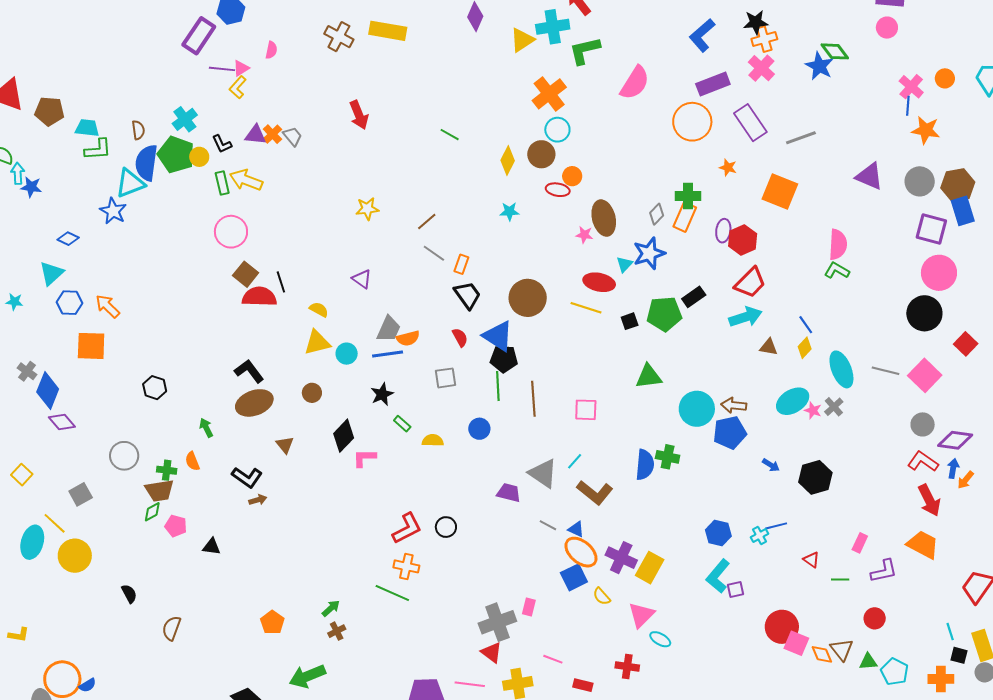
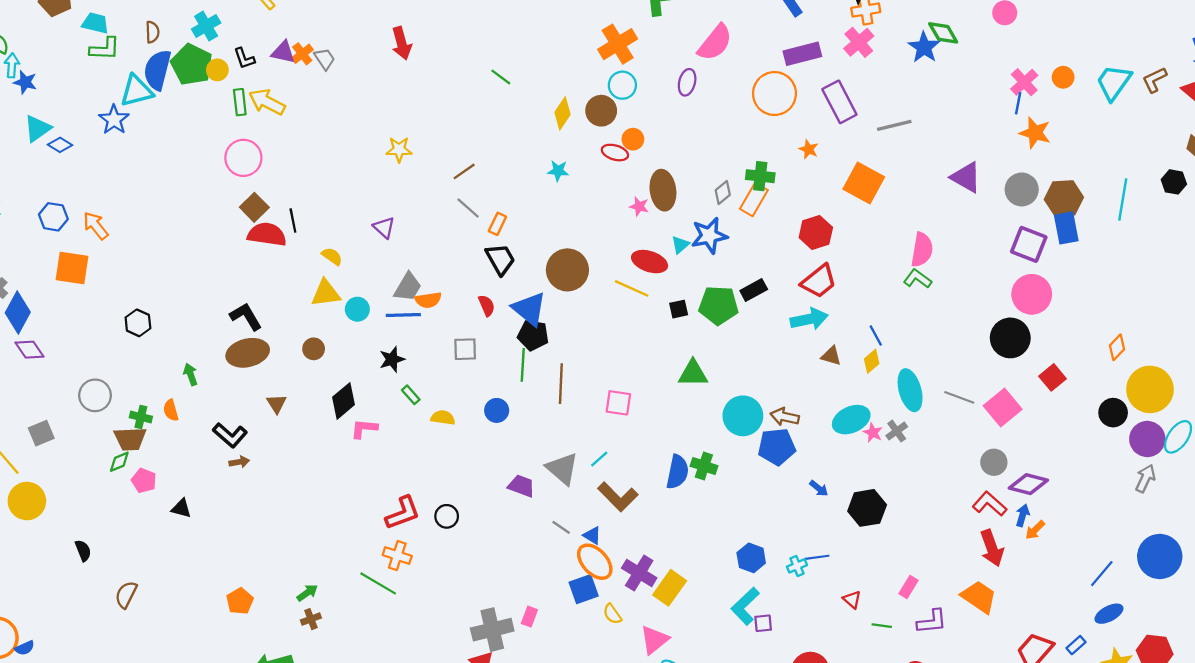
purple ellipse: (723, 231) -> (687, 82), moved
cyan triangle: (51, 273) -> (37, 128), moved

